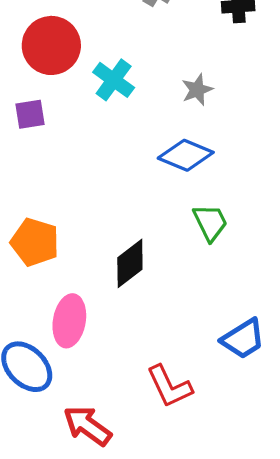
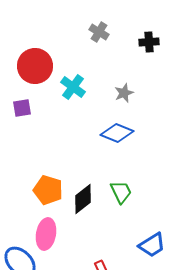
green trapezoid: (210, 222) -> (121, 192), moved
orange pentagon: (35, 242) -> (48, 190), moved

